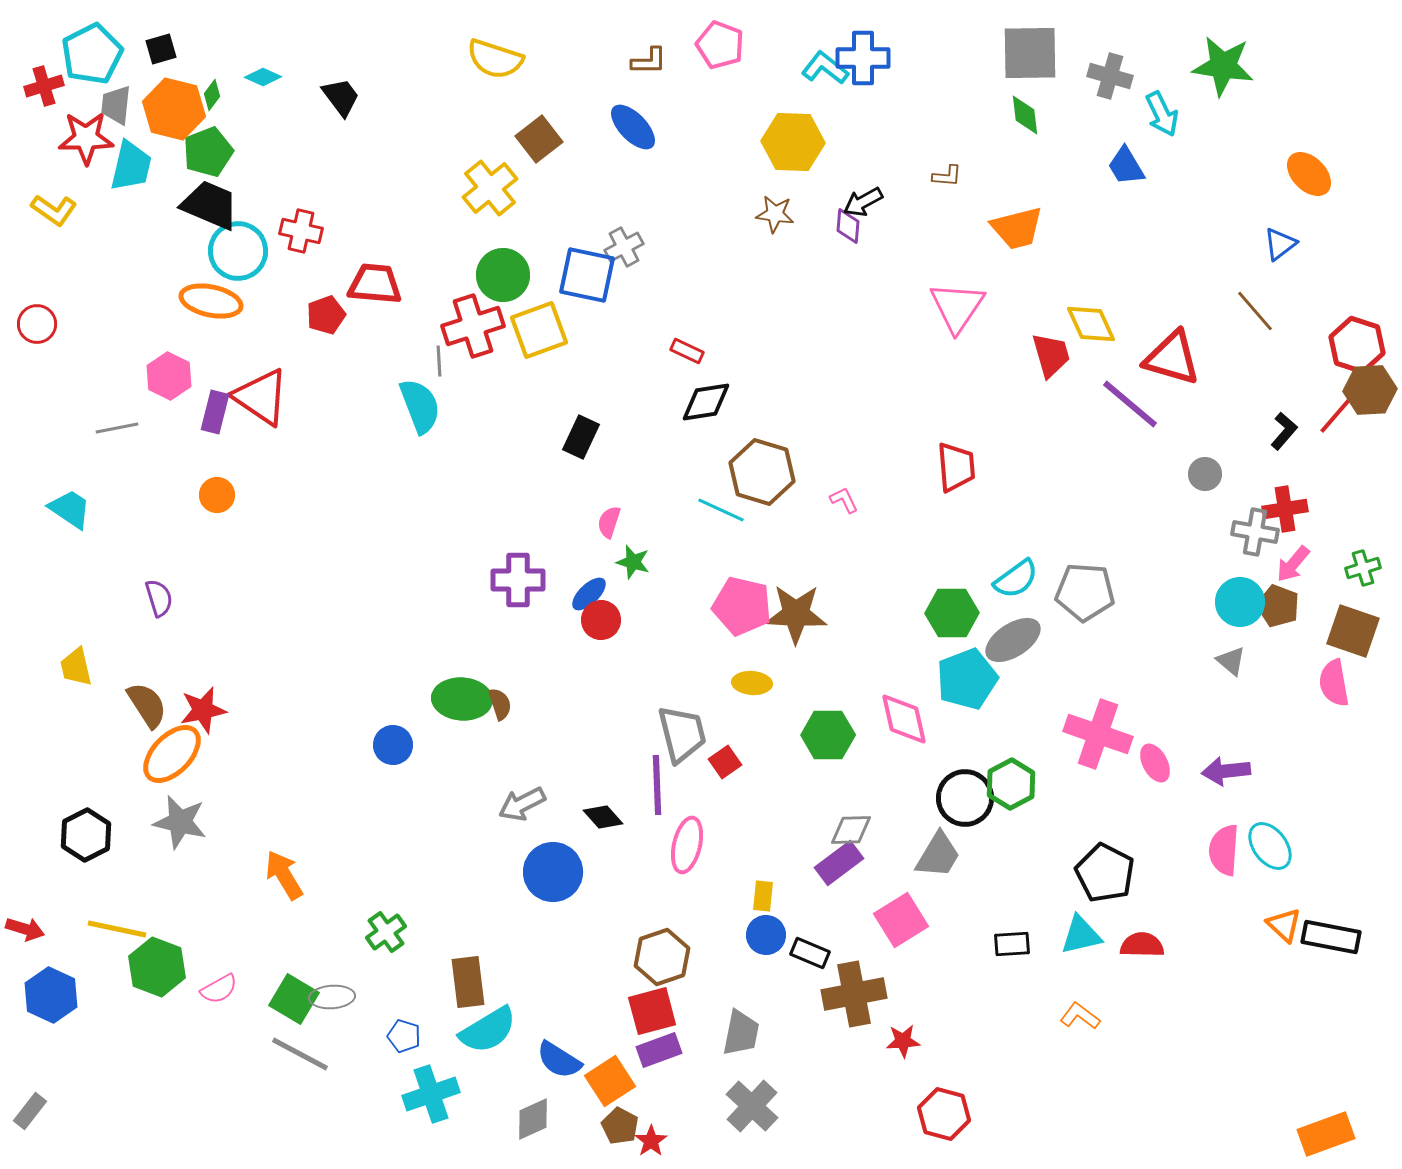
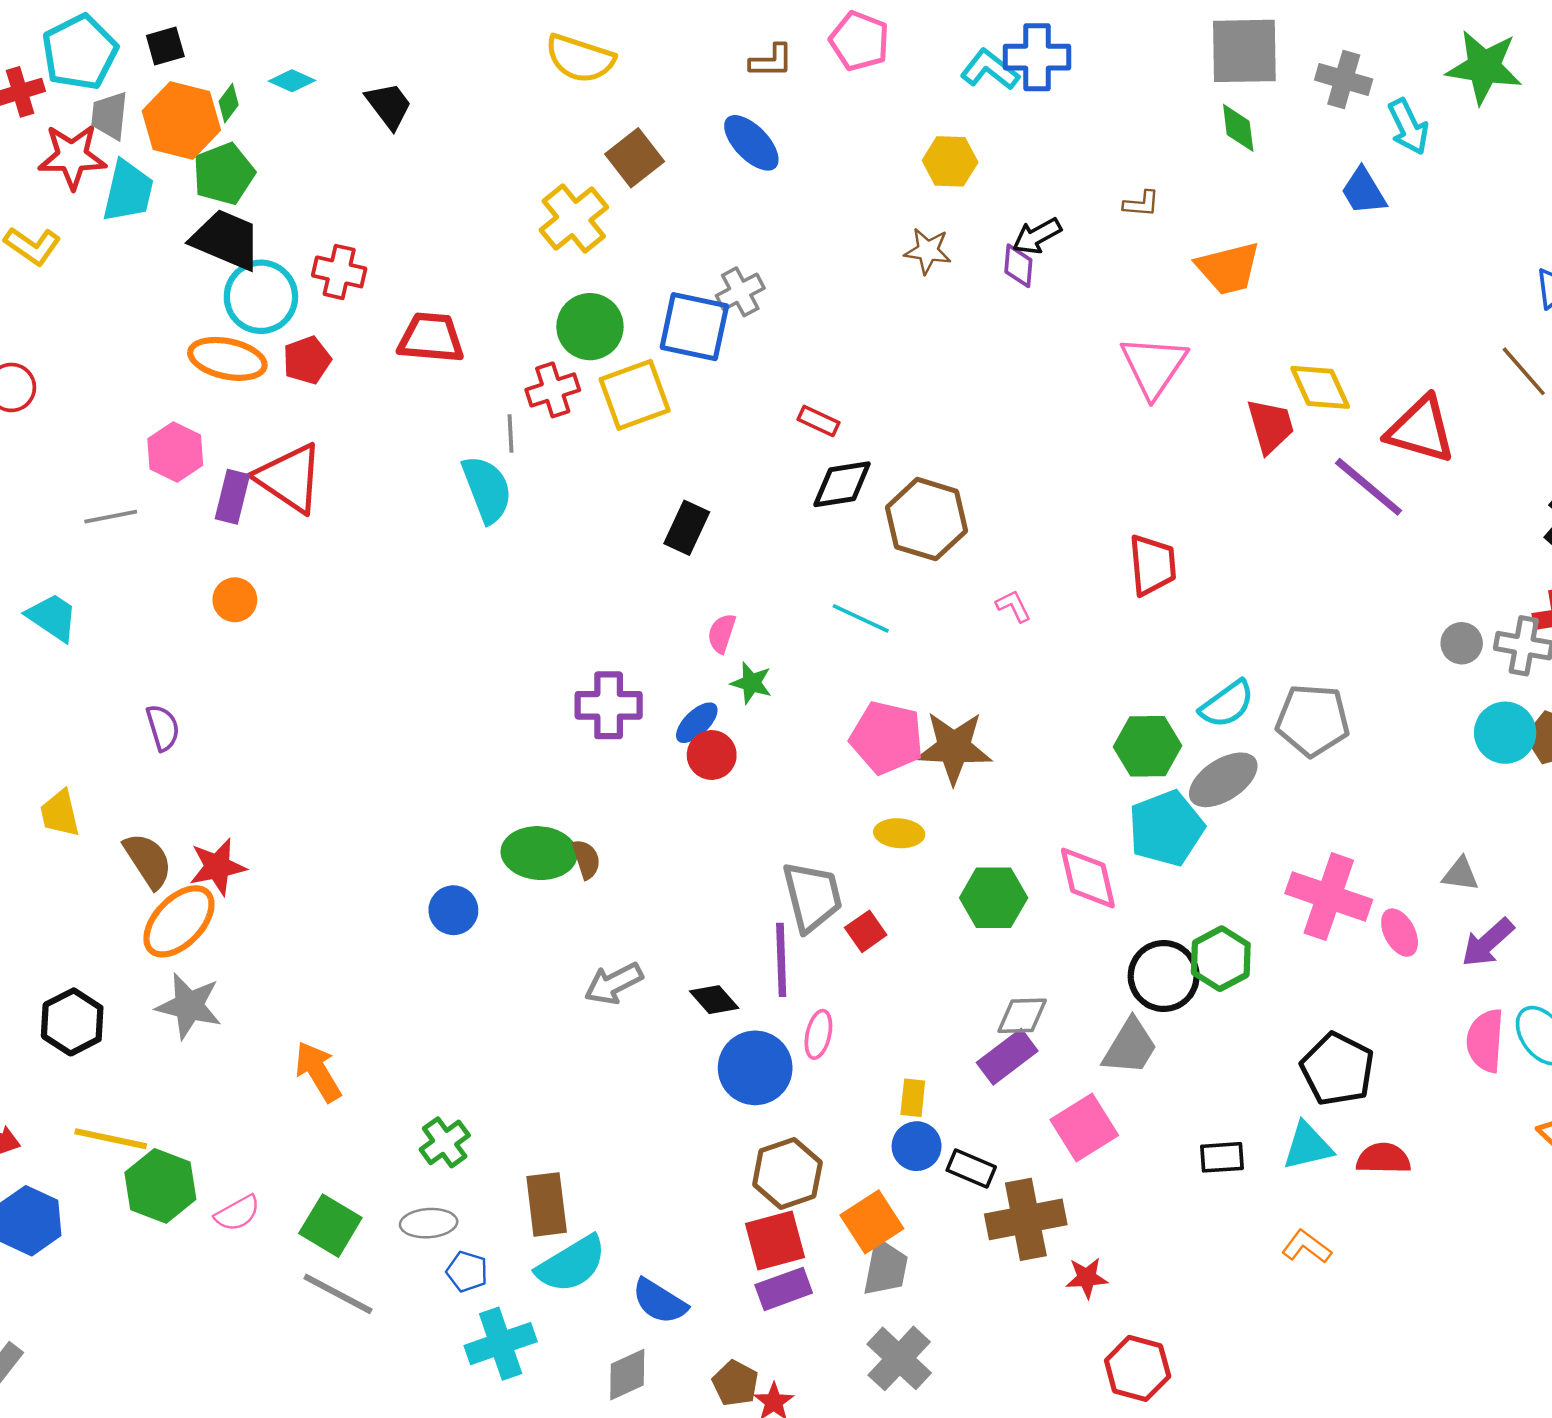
yellow hexagon: (793, 142) -> (950, 161), size x0.7
red pentagon: (326, 315) -> (307, 360), moved
red cross: (473, 326) -> (553, 390), size x0.7
brown hexagon: (762, 472) -> (926, 519), moved
gray circle: (1205, 474) -> (1462, 643), moved
gray triangle: (1231, 661) -> (1460, 874), moved, turned -32
purple arrow: (1226, 771) -> (1488, 942), turned -36
pink ellipse: (687, 845) -> (818, 1034), size x0.7
blue circle: (553, 872) -> (755, 1068), moved
gray ellipse: (332, 997) -> (429, 1223), moved
orange square: (610, 1081) -> (872, 1222), moved

